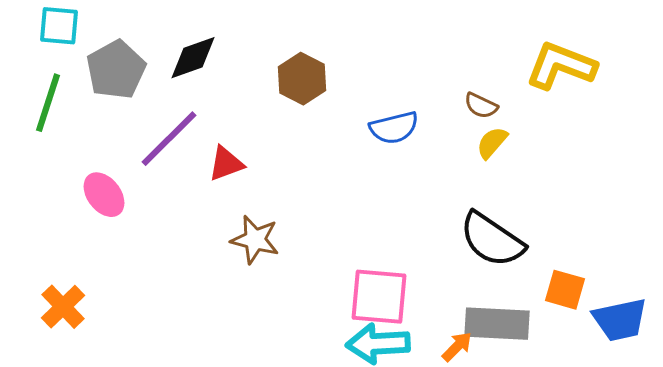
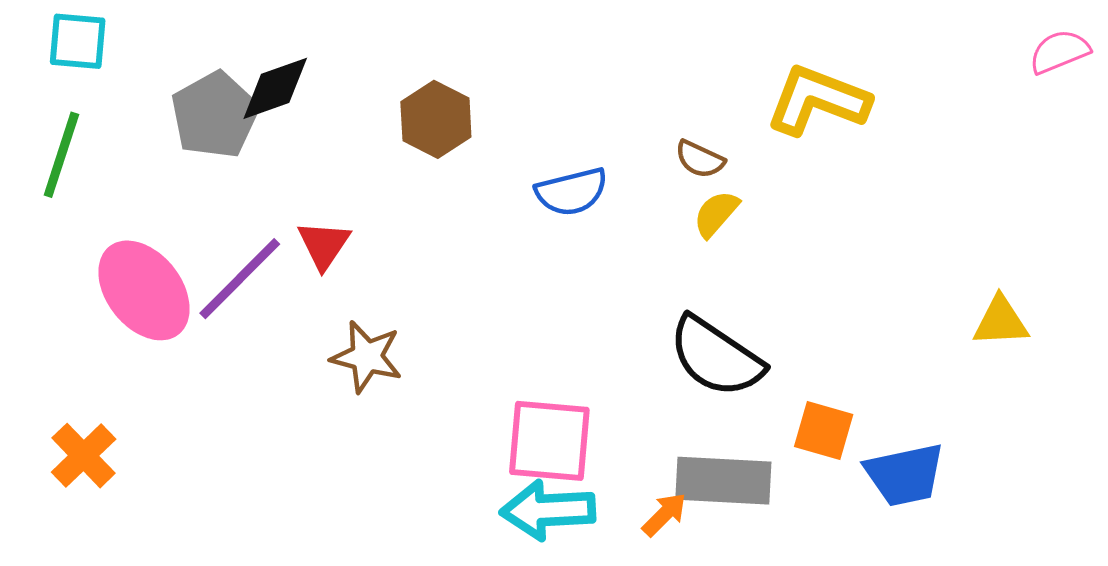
gray pentagon: (116, 70) -> (215, 115), moved
purple line: (169, 139) -> (240, 279), moved
red triangle: (226, 164) -> (324, 245), turned -36
pink ellipse: (104, 195) -> (144, 290), size x1.5

